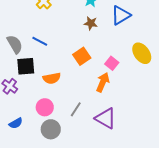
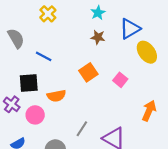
gray semicircle: (15, 44) -> (16, 38), moved
yellow ellipse: (142, 53) -> (147, 52), moved
orange arrow: (103, 82) -> (149, 111), moved
pink circle: (45, 107) -> (35, 115), moved

